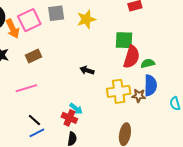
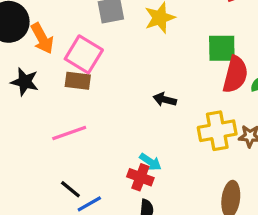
pink square: (29, 20) -> (84, 54), moved, turned -30
brown rectangle: (33, 56) -> (78, 81), turned 35
black line: (34, 120) -> (70, 189), moved

